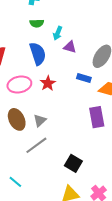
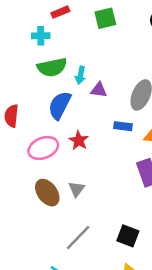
green semicircle: (37, 23) -> (52, 67), size x1.6
blue semicircle: (38, 54) -> (60, 105), turned -125
gray line: (36, 145) -> (78, 238), moved

